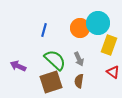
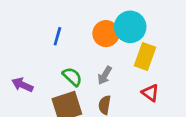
gray arrow: (79, 59) -> (105, 75), turned 56
green semicircle: (55, 60) -> (72, 77), size x0.7

